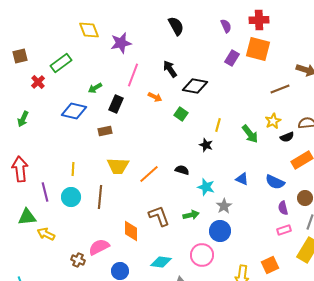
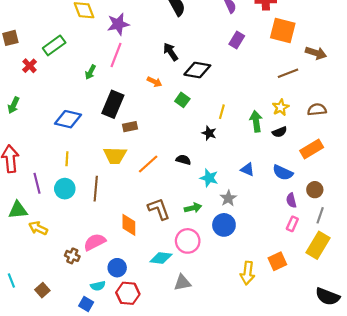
orange square: (258, 49) -> (283, 30), moved
pink line: (133, 75) -> (116, 55), moved
green arrow: (95, 88) -> (90, 72), turned -32
black rectangle: (116, 104) -> (113, 104), moved, size x1.4
blue diamond: (74, 111) -> (68, 119), moved
brown rectangle: (105, 131) -> (130, 127), moved
green arrow: (250, 134) -> (256, 121), turned -150
black semicircle: (287, 137) -> (280, 132), moved
pink rectangle: (284, 230) -> (292, 224), turned -48
pink circle: (202, 255) -> (188, 241), moved

